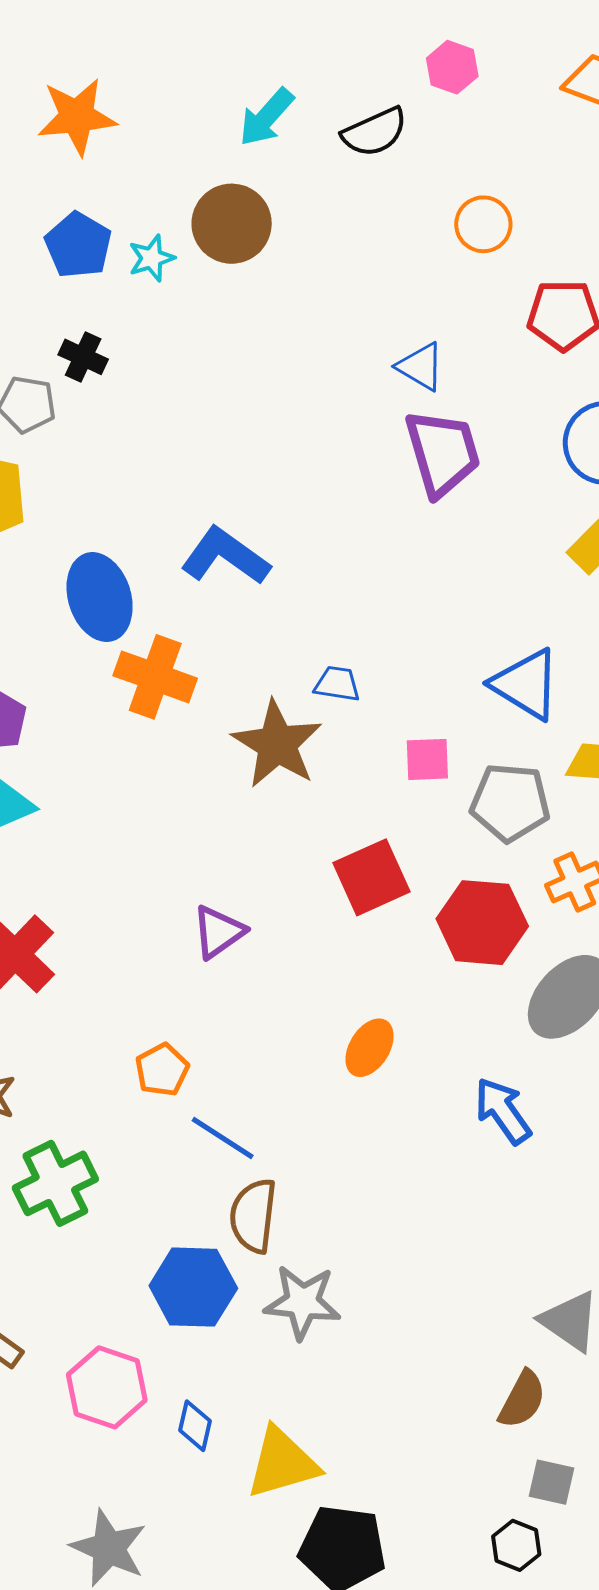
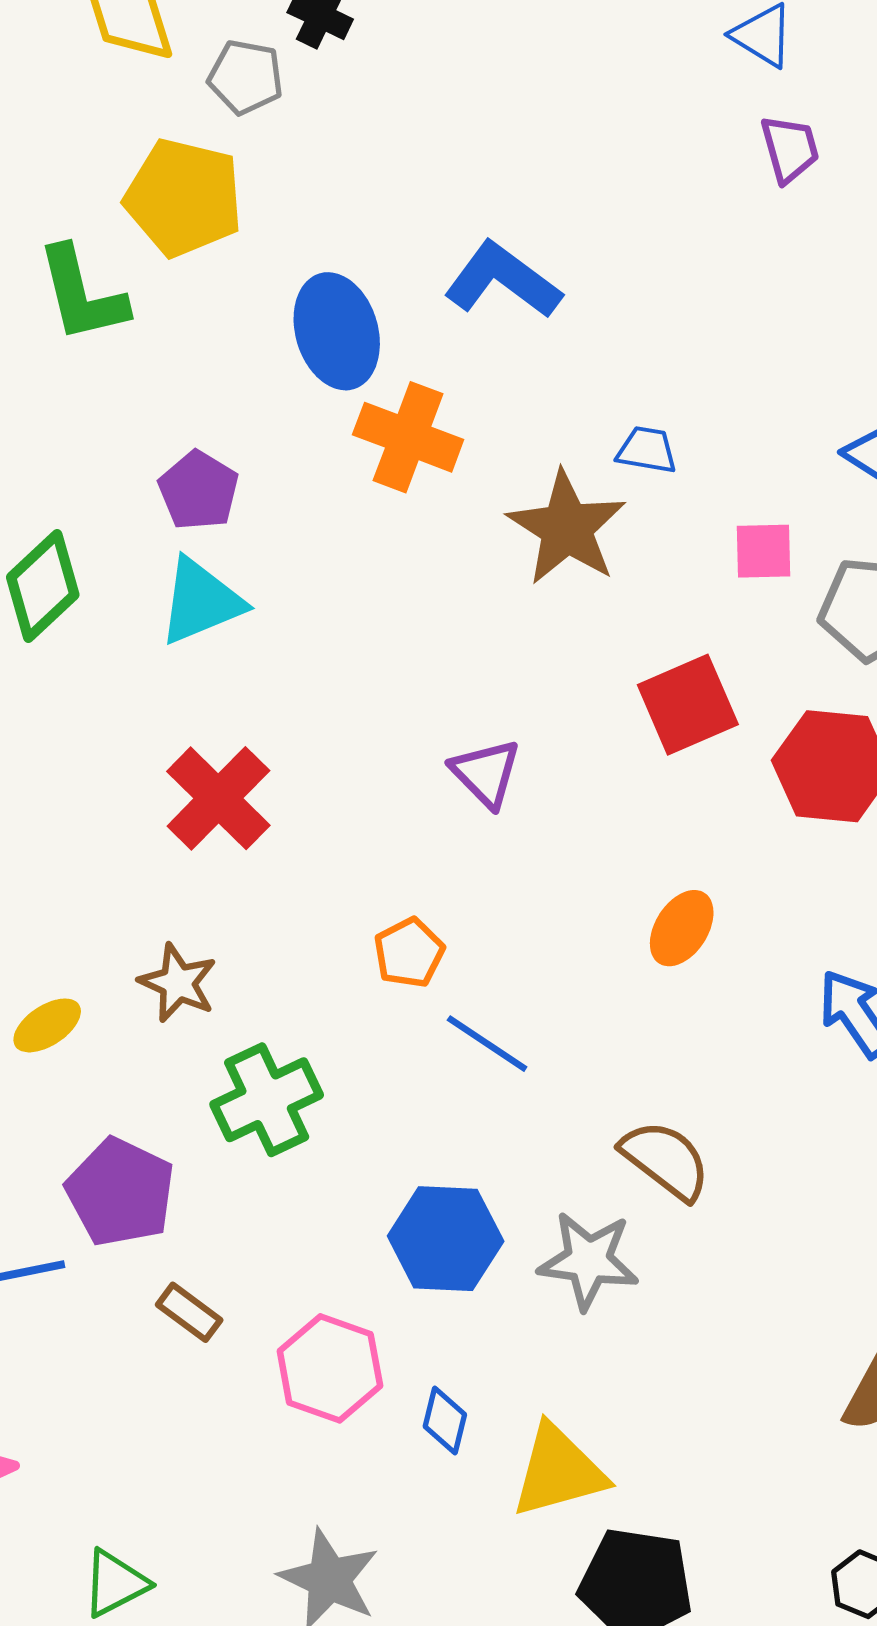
purple trapezoid: (443, 453) -> (790, 149), size x0.6
purple triangle: (219, 932) -> (486, 773), turned -40
brown semicircle: (253, 1216) -> (666, 1160), moved, turned 120

